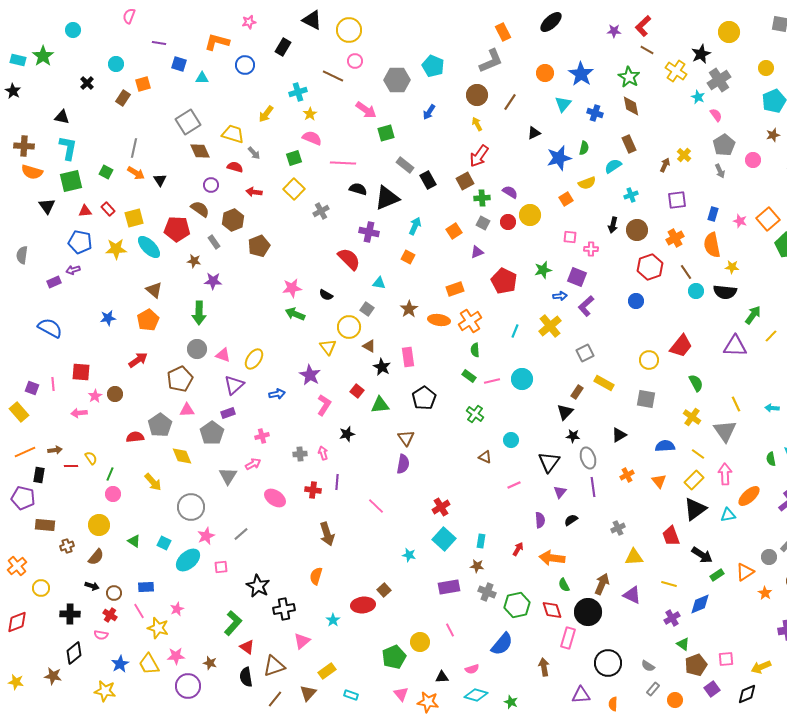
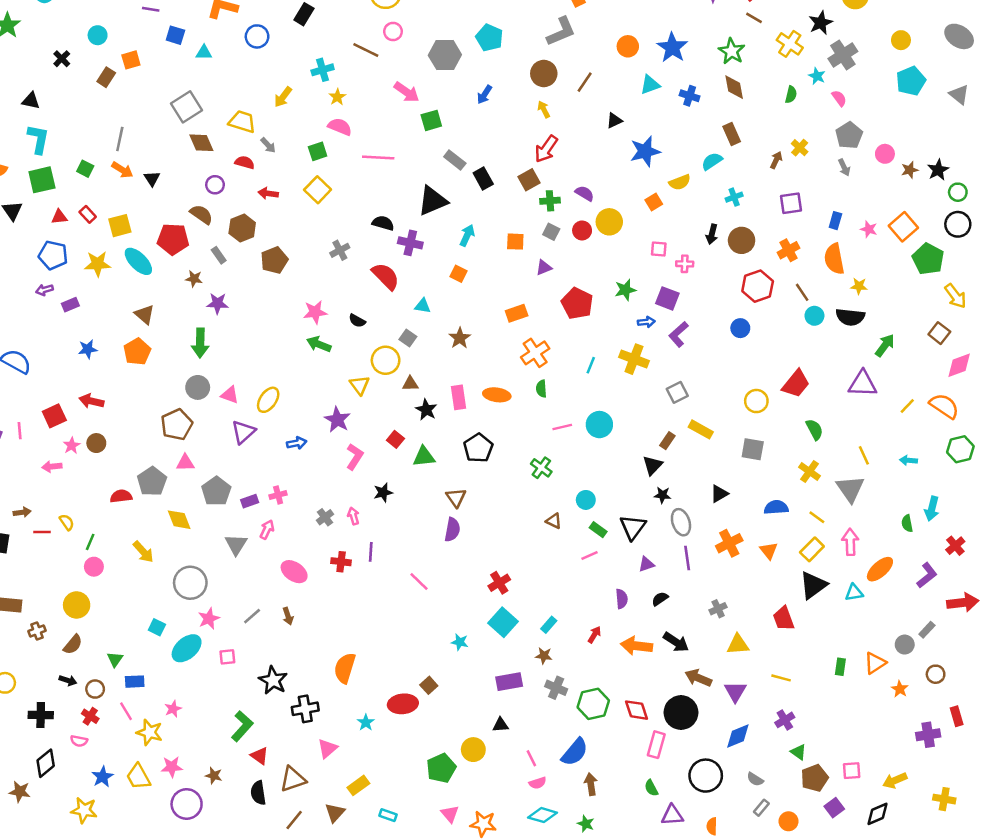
cyan triangle: (563, 104) -> (650, 85), turned 30
brown star: (773, 135) -> (910, 170), moved
green semicircle: (584, 148) -> (791, 95), moved
black semicircle: (358, 189) -> (383, 223), moved
gray cross: (321, 211) -> (340, 250), moved
orange square: (454, 231) -> (515, 242), turned 35
purple rectangle: (54, 282) -> (70, 305), moved
orange ellipse: (439, 320) -> (497, 395), moved
yellow cross: (550, 326) -> (634, 359), turned -30
yellow line: (771, 336) -> (907, 406), moved
brown triangle: (369, 346) -> (410, 384), turned -32
red arrow: (138, 360) -> (91, 401), moved, turned -132
red square: (81, 372) -> (54, 416), turned -30
green rectangle: (469, 376) -> (598, 530), moved
purple rectangle: (228, 413) -> (250, 501), moved
gray cross: (300, 454) -> (325, 517), turned -32
pink arrow: (253, 464) -> (267, 530), turned -35
orange cross: (627, 475) -> (729, 543), size x1.5
purple triangle: (560, 492) -> (646, 564), turned 32
brown arrow: (327, 534) -> (288, 616), moved, size x0.6
green triangle: (134, 541) -> (115, 659), moved, turned 32
cyan rectangle: (481, 541) -> (549, 625), turned 32
black arrow: (702, 555) -> (676, 642), moved
green rectangle: (717, 575) -> (840, 667), turned -48
orange semicircle: (316, 576) -> (345, 668), size x1.4
brown arrow: (602, 584) -> (698, 678), turned -90
green semicircle: (564, 585) -> (651, 788), moved
purple triangle: (632, 595) -> (735, 692), turned 36
blue diamond: (700, 604) -> (738, 736), moved
pink line: (450, 630) -> (531, 758), moved
brown arrow: (544, 667) -> (591, 784), moved
black triangle: (442, 677) -> (501, 725), moved

